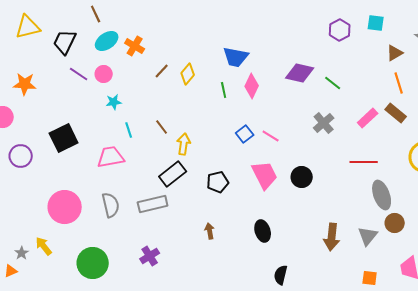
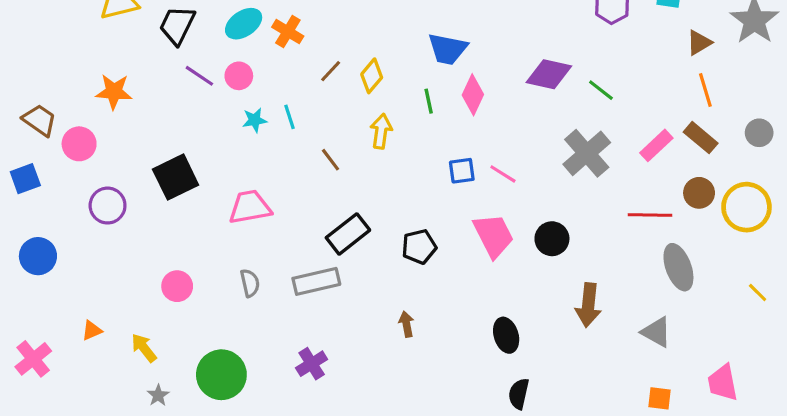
gray cross: (324, 123) -> (587, 153), size x1.4
cyan line: (129, 130) -> (289, 117), moved
blue square: (245, 134) -> (462, 171), turned 30
yellow arrow: (184, 144) -> (381, 131), moved
gray semicircle: (111, 205) -> (250, 283), size x0.7
pink circle: (65, 207) -> (177, 286), size x0.6
brown circle: (395, 223) -> (699, 193), moved
black ellipse: (263, 231) -> (506, 335), moved
gray triangle: (368, 236) -> (656, 332), turned -40
brown arrow: (332, 237) -> (588, 305), moved
gray star: (22, 253) -> (158, 395), moved
orange triangle: (11, 271) -> (92, 330), moved

